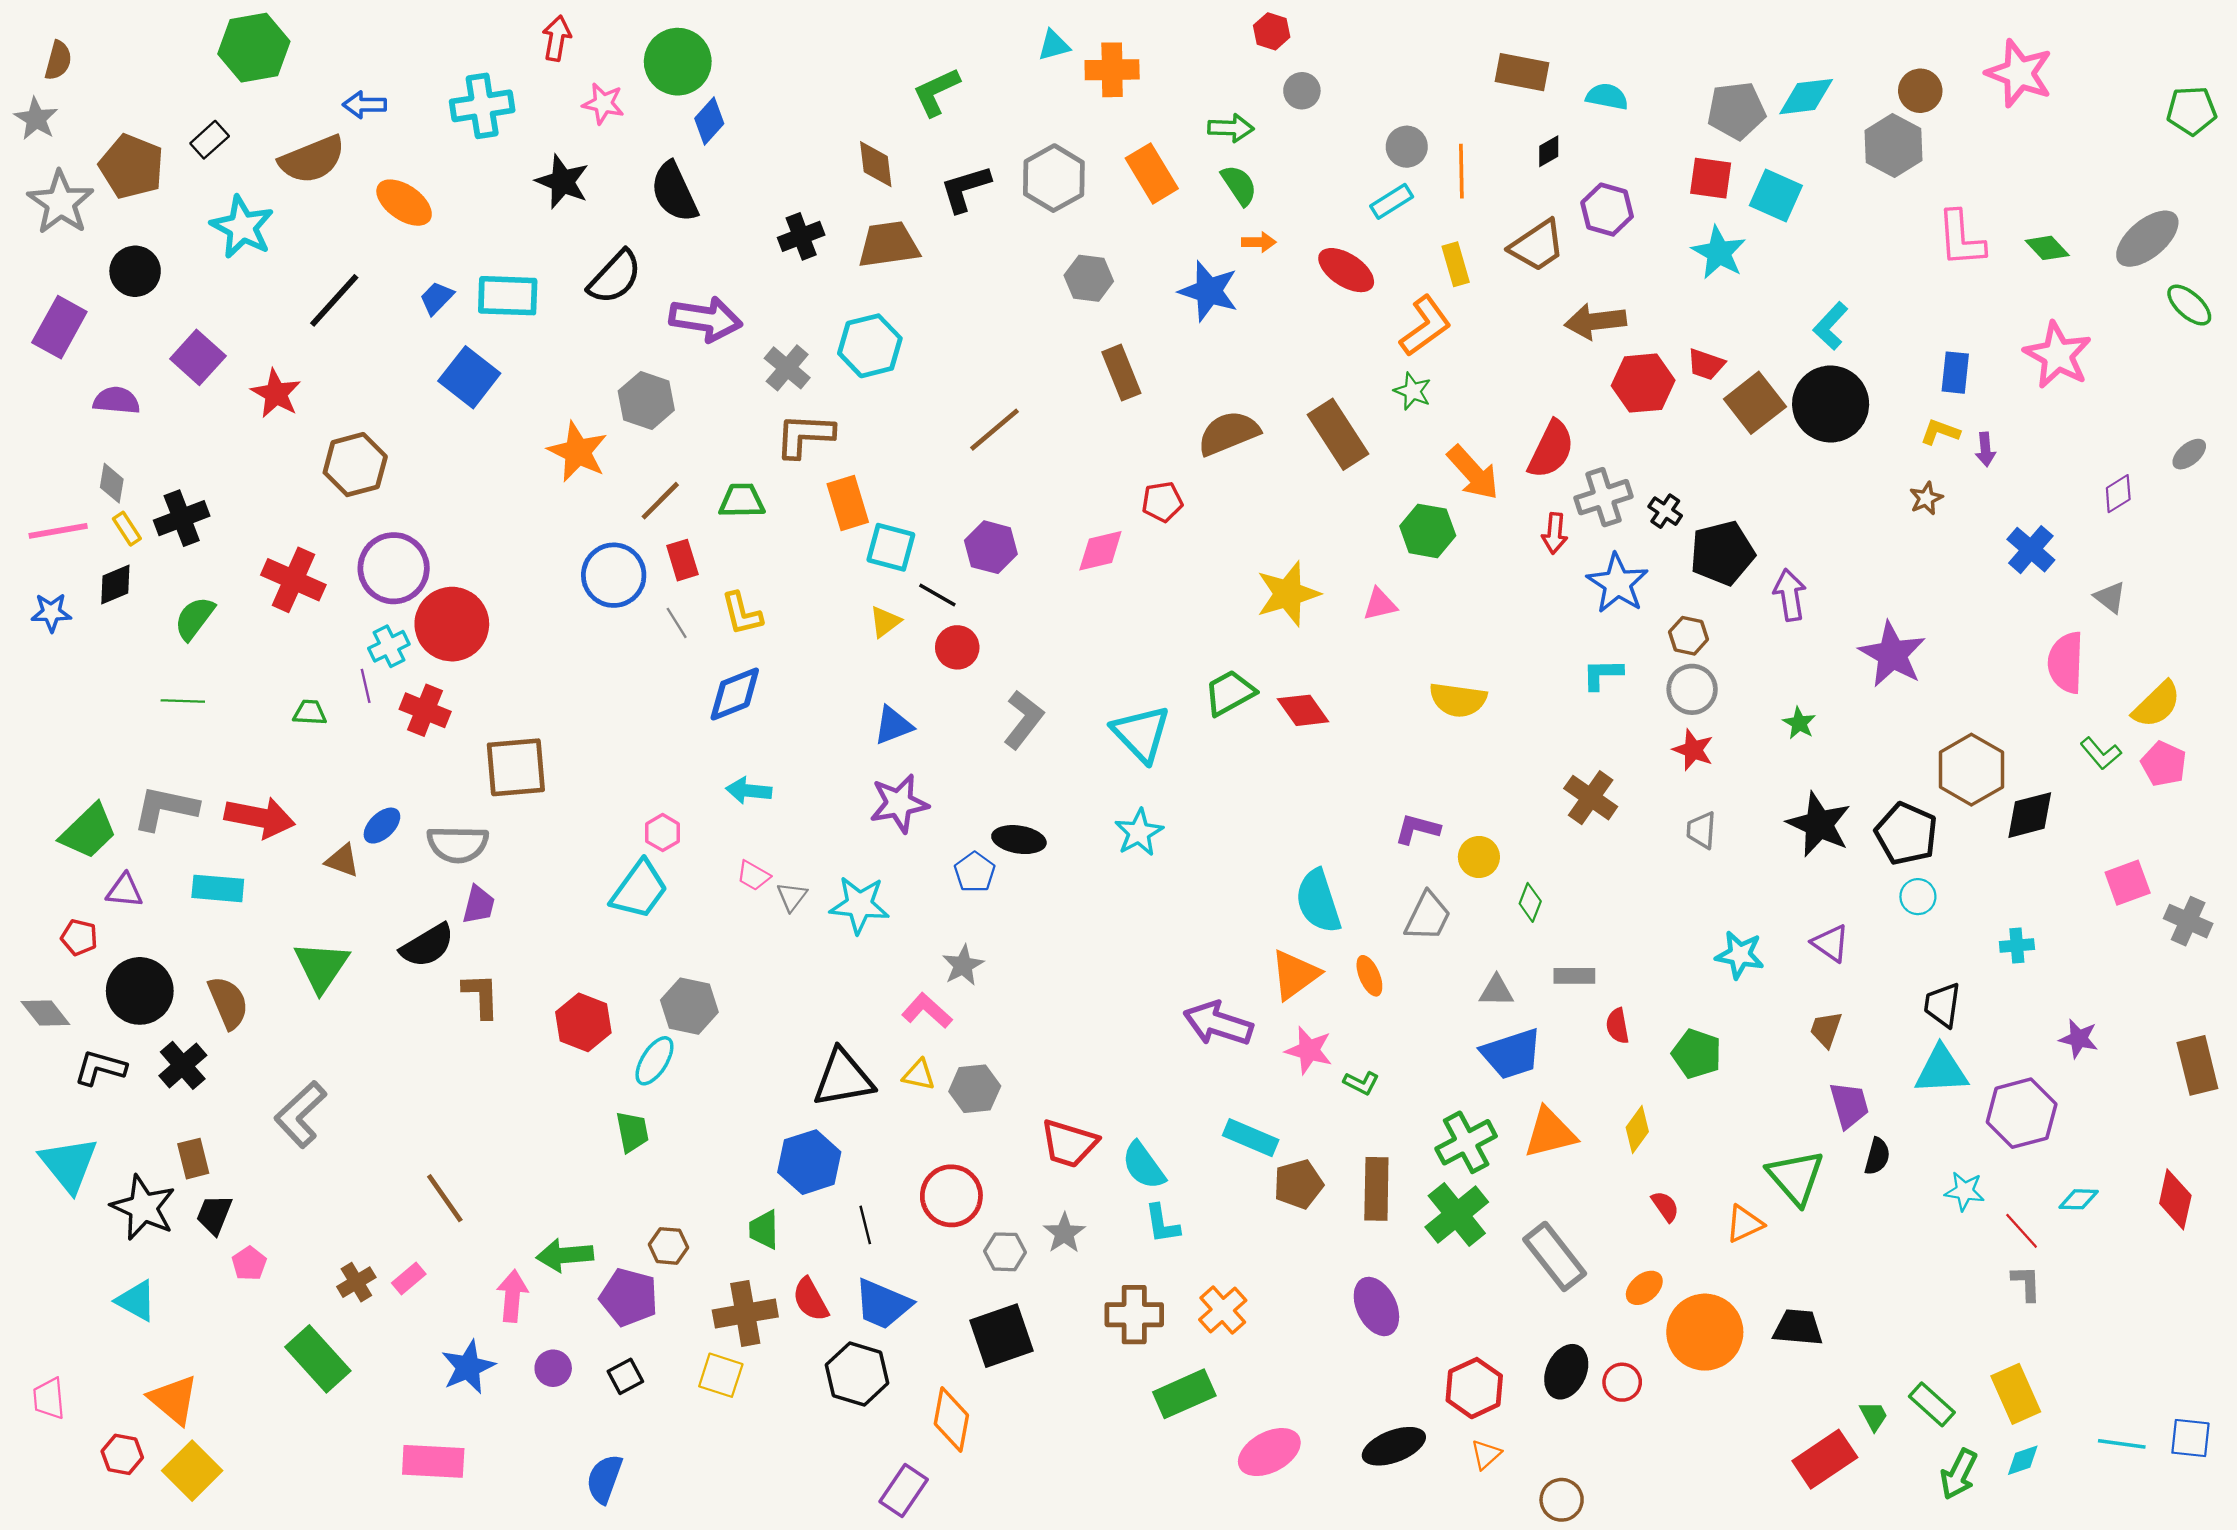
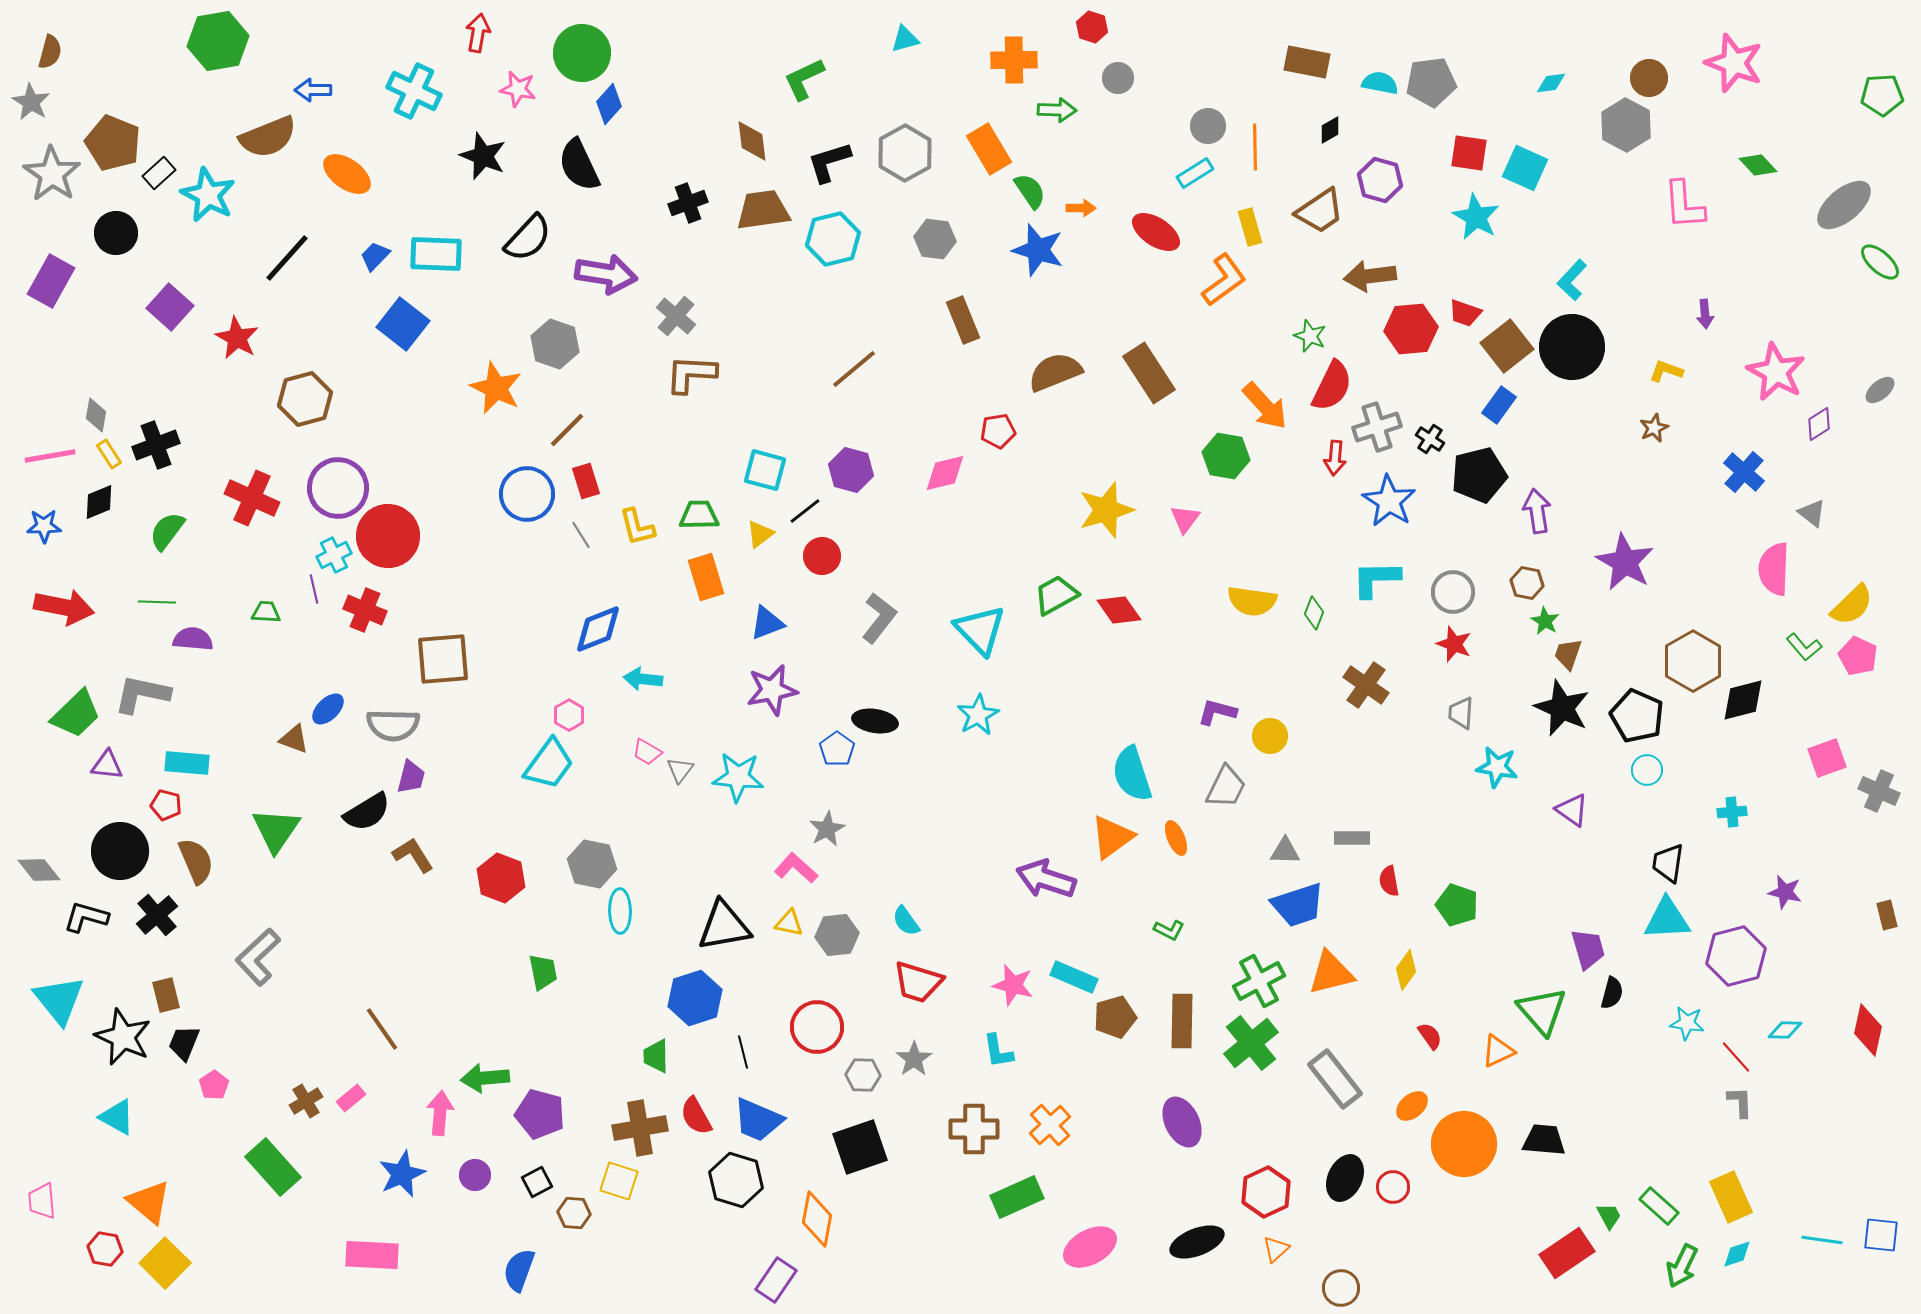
orange cross: (1112, 70) -> (1014, 60), moved
cyan diamond: (1806, 97) -> (1551, 83), size x0.6
cyan cross: (482, 106) -> (414, 91), turned 34
gray pentagon: (1736, 111) -> (1431, 82), moved
black rectangle: (210, 140) -> (159, 173), moved
green semicircle: (1239, 185) -> (1030, 191), moved
green diamond: (2047, 248) -> (1758, 165), moved
cyan hexagon: (870, 346) -> (833, 239), moved
pink star: (2058, 355) -> (1776, 372), moved
blue rectangle: (1955, 373) -> (1499, 405), moved, turned 30
green star: (1413, 391) -> (1310, 336), moved
purple semicircle: (116, 401) -> (193, 639), moved
purple arrow: (1985, 449) -> (1705, 314), moved
green trapezoid: (742, 501) -> (699, 515), moved
orange rectangle: (848, 503) -> (706, 577), moved
black line: (937, 595) -> (805, 511), turned -68
pink triangle: (1380, 604) -> (1185, 519), turned -40
brown hexagon: (1689, 636) -> (1527, 583), moved
cyan L-shape: (1602, 674) -> (1376, 579), size x1.4
blue diamond: (735, 694) -> (598, 629), moved
red arrow: (260, 817) -> (64, 607), moved
green diamond: (1530, 902) -> (1314, 613), moved
red pentagon: (79, 937) -> (166, 805), moved
cyan star: (1740, 955) -> (1497, 767), moved
brown L-shape: (481, 996) -> (413, 855), turned -30
brown trapezoid: (1826, 1029) -> (1568, 654), moved
pink star: (1309, 1050) -> (1013, 985), moved
cyan ellipse: (654, 1061) -> (620, 911), moved, turned -33
brown rectangle: (2197, 1065) -> (1887, 915), size x0.6
cyan semicircle: (1144, 1166) -> (906, 921), moved, size x0.7
brown hexagon: (668, 1246) -> (574, 1213), moved

